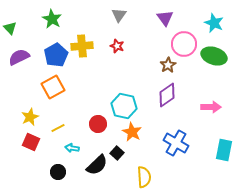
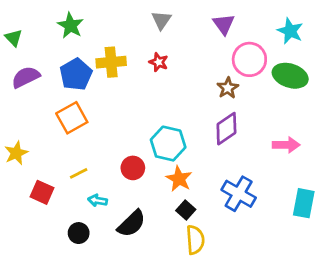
yellow star: (30, 117) -> (16, 153), moved
black square: (117, 153) -> (186, 210), moved

